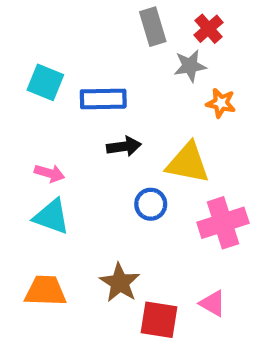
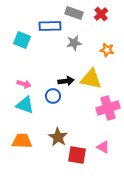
gray rectangle: (153, 27) -> (74, 13), turned -54
gray star: (190, 66) -> (74, 43), moved
blue rectangle: (103, 99) -> (50, 26), moved
black arrow: (124, 146) -> (66, 81), moved
blue circle: (151, 204) -> (53, 96), moved

